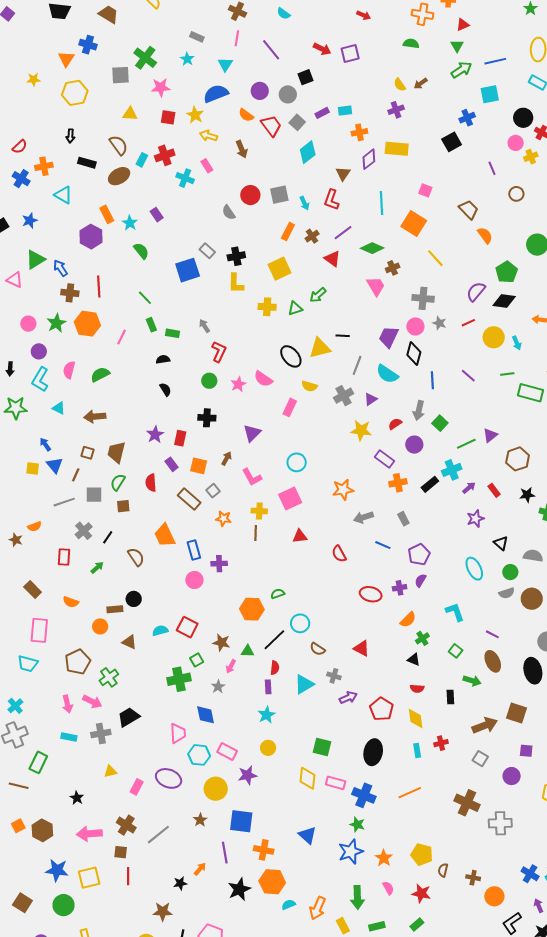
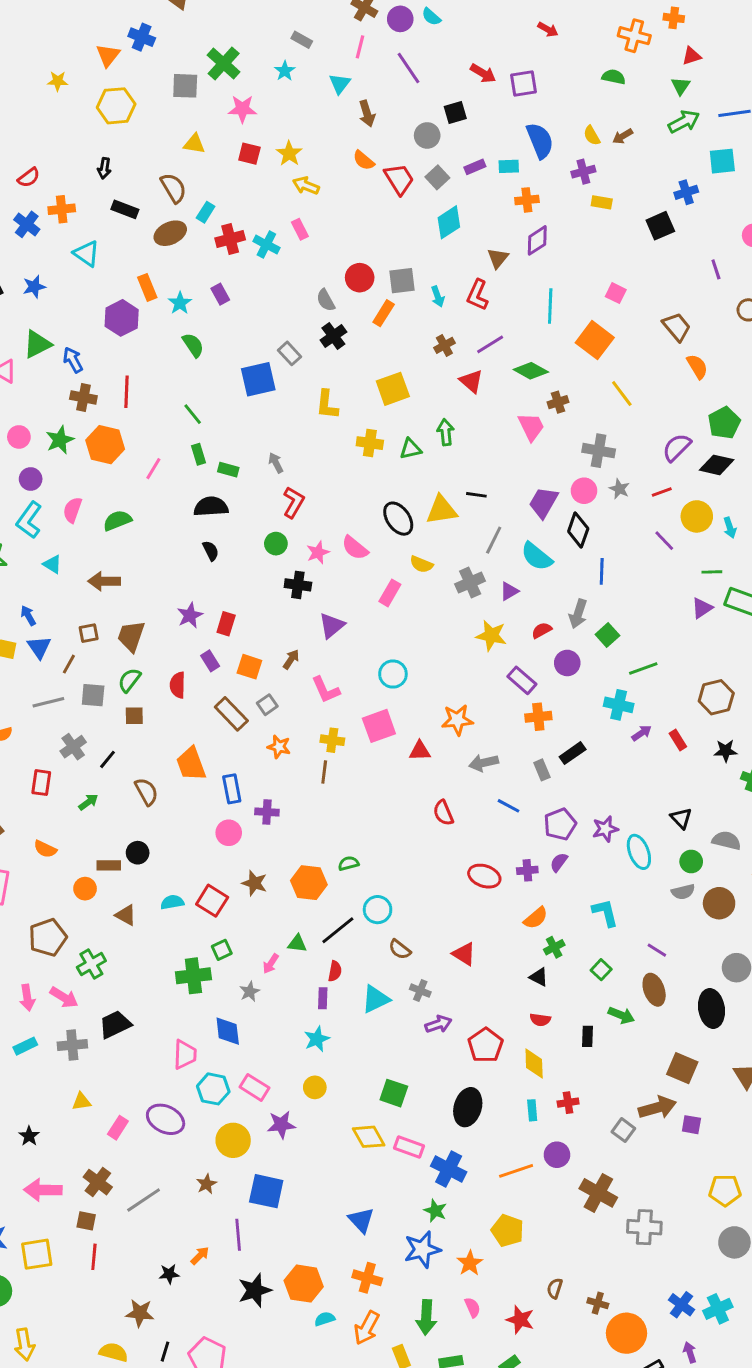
purple circle: (260, 91) -> (400, 19), moved
blue semicircle: (216, 94) -> (540, 141), moved, turned 85
brown arrow: (242, 149) -> (367, 114), moved
yellow rectangle: (397, 149) -> (602, 202), moved, size x0.6
red cross: (165, 155) -> (230, 239), moved
orange rectangle: (288, 231) -> (384, 313), moved
black cross: (236, 256) -> (333, 336), moved, turned -30
green arrow: (318, 295) -> (446, 432), turned 120
black semicircle: (163, 359) -> (211, 507), size x1.6
purple line: (468, 376) -> (664, 541), moved
black cross: (207, 418) -> (298, 585), moved
purple triangle: (490, 435) -> (702, 608), moved
brown square: (87, 453) -> (89, 633), turned -32
cyan cross: (452, 470) -> (619, 705), turned 30
black rectangle: (430, 484) -> (573, 753), moved
purple star: (475, 519) -> (605, 829), moved
red triangle: (300, 536) -> (420, 751), moved
brown star: (221, 643) -> (254, 883), moved
brown arrow: (485, 725) -> (657, 1108), moved
cyan rectangle: (69, 737) -> (25, 1046), turned -42
purple circle: (512, 776) -> (557, 1155), moved
yellow diamond: (308, 778) -> (369, 1137), turned -40
orange cross: (264, 850) -> (367, 1278), moved
yellow pentagon: (422, 854) -> (507, 1231), moved
orange circle: (494, 896) -> (626, 1333), size x1.4

